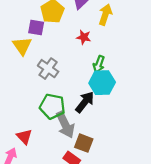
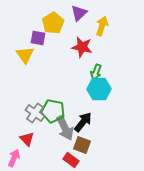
red star: (84, 37) -> (82, 47), size x1.5
gray cross: (48, 69) -> (35, 113), moved
black arrow: (85, 102) -> (83, 122), moved

